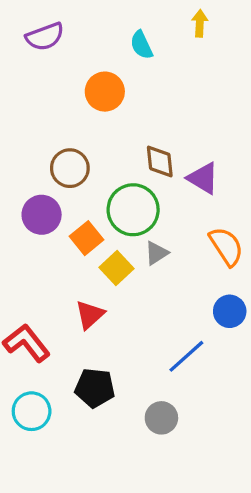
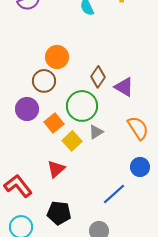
orange circle: (105, 92) -> (57, 57), moved
brown diamond: (160, 161) -> (98, 77), turned 40

